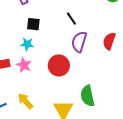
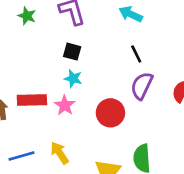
black square: (33, 24) -> (72, 52), moved

